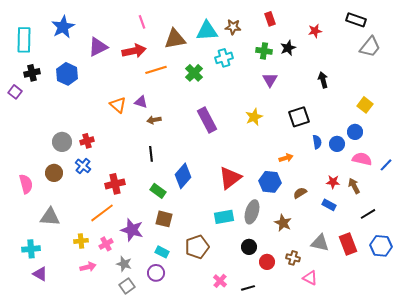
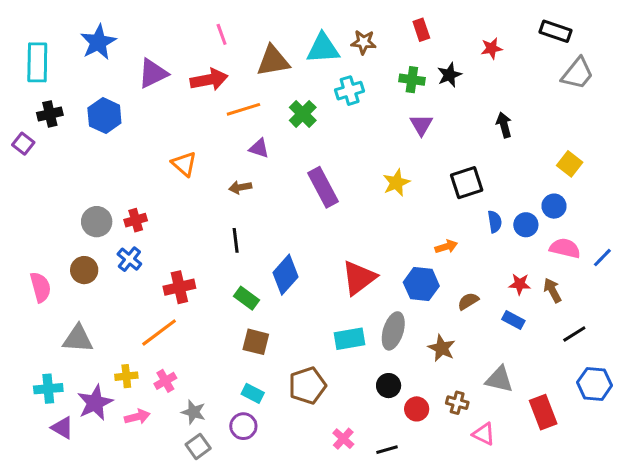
purple triangle: (141, 102) -> (259, 148), moved
purple star: (132, 230) -> (95, 403), moved, turned 30
red rectangle: (348, 244) -> (543, 412), moved

